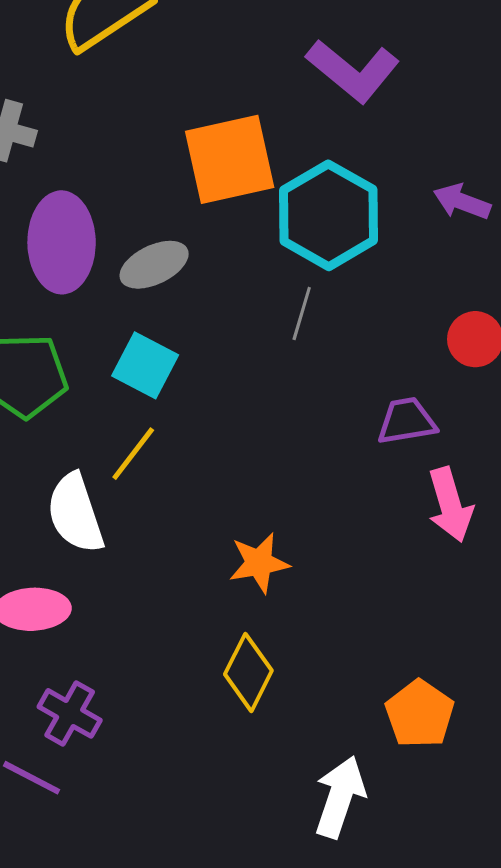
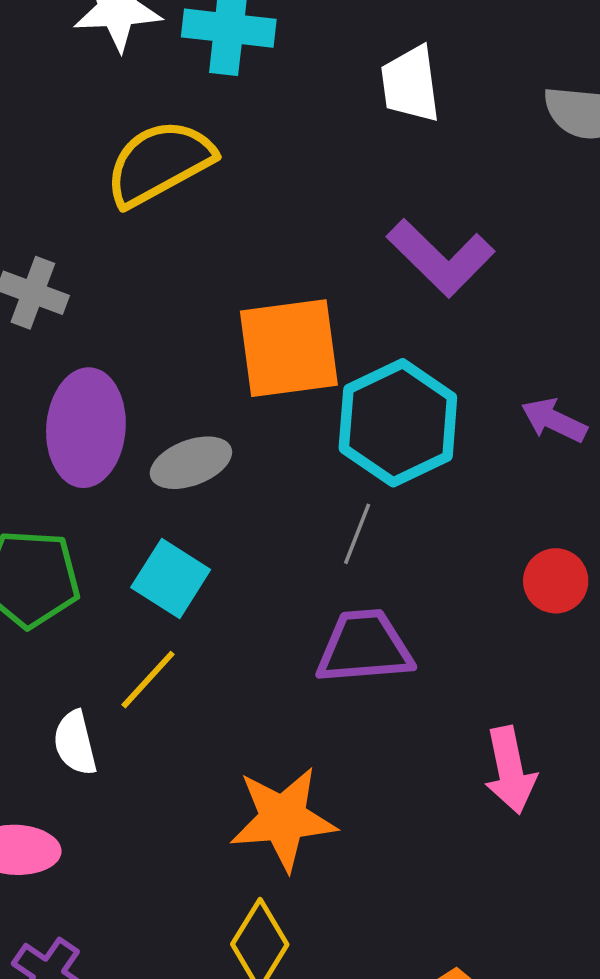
purple trapezoid: (407, 421) -> (364, 647), moved, size x1.4
white semicircle: (75, 513) -> (75, 743), size x0.7
orange star: (259, 563) -> (283, 819), size x1.5

